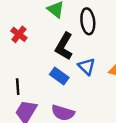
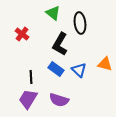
blue triangle: (87, 66) -> (79, 70), moved
black line: (18, 87) -> (31, 77), moved

